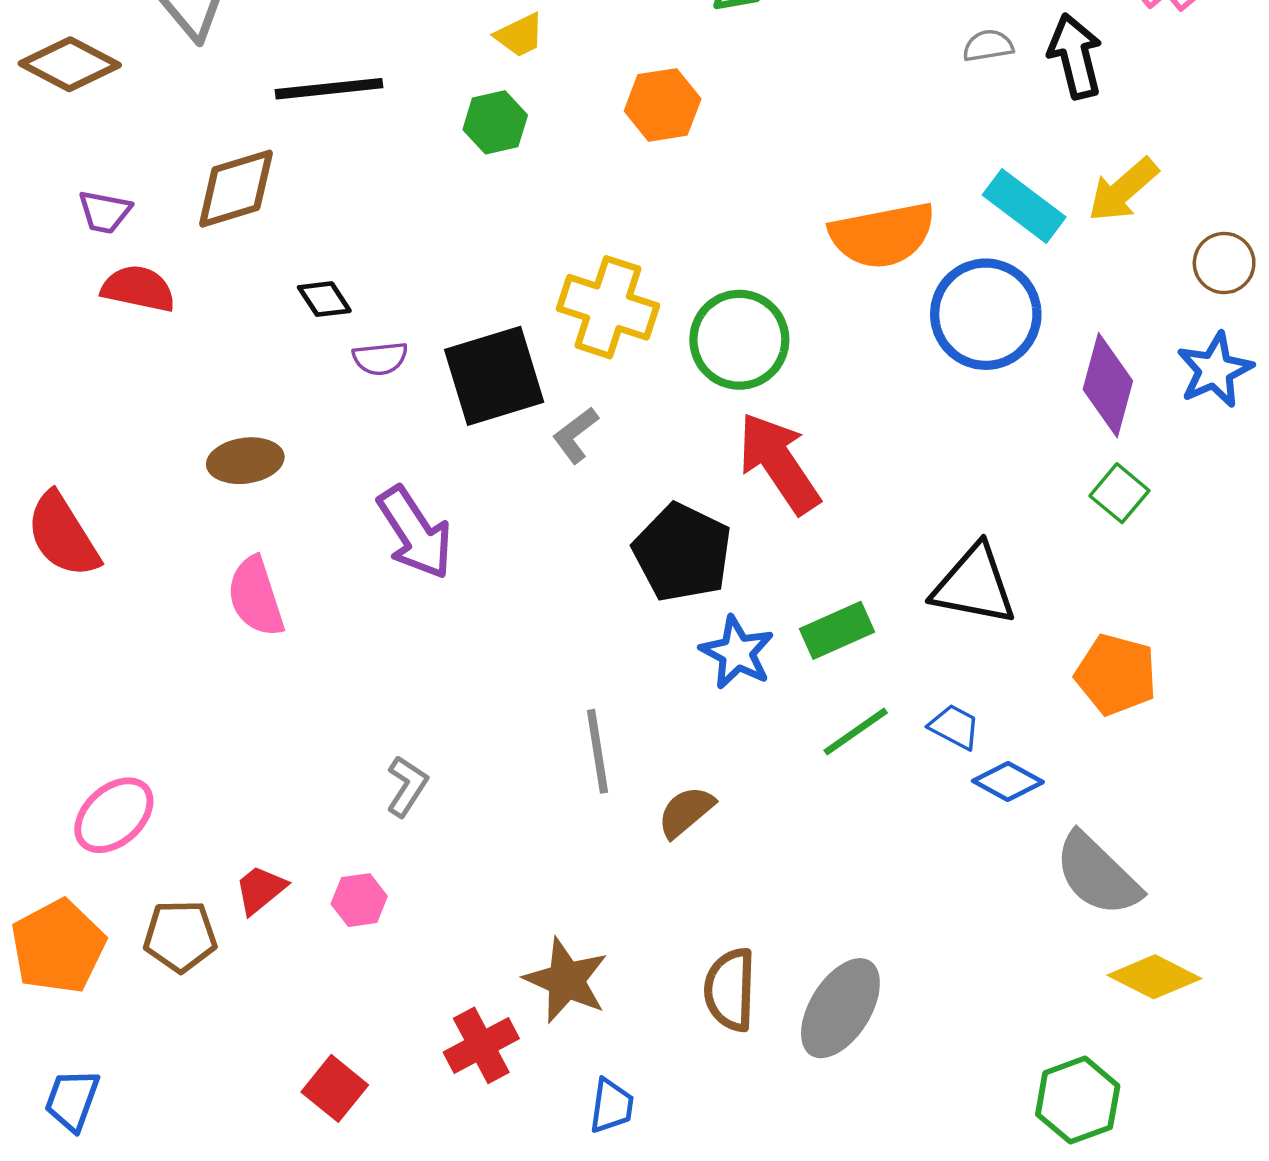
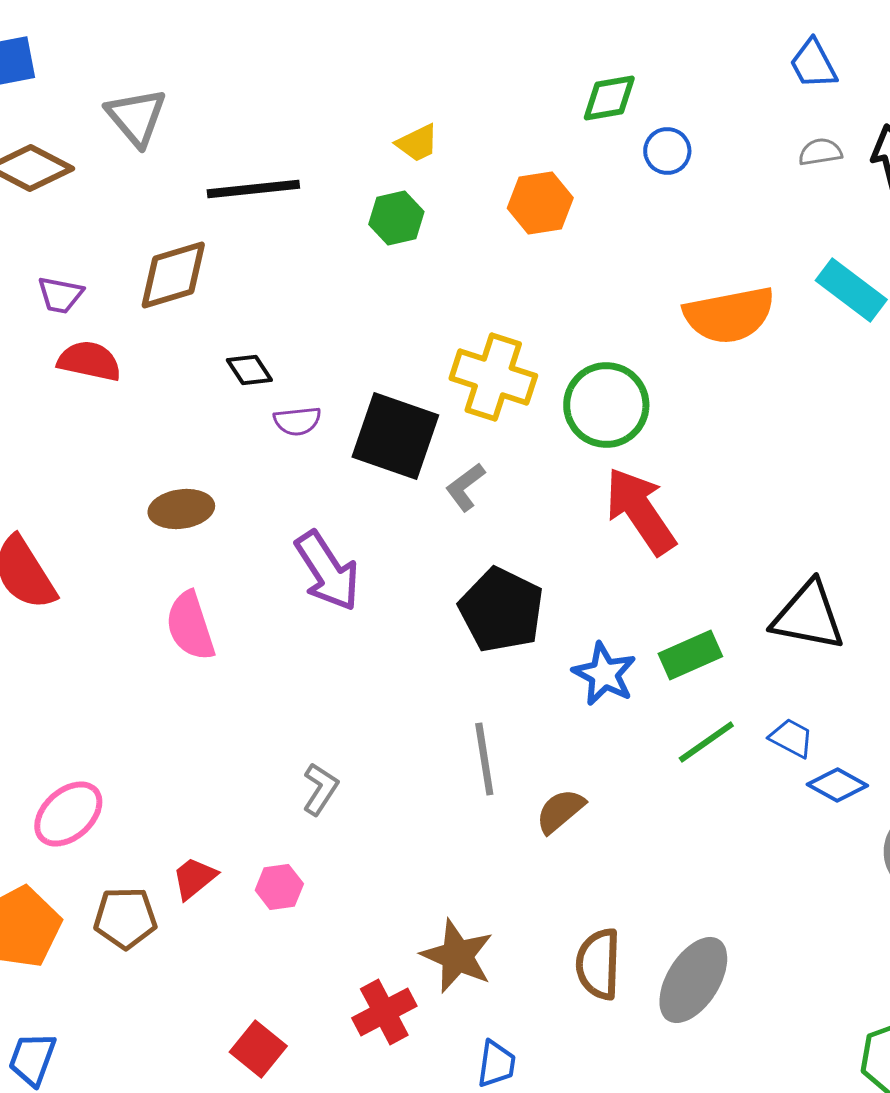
blue circle: (986, 314) -> (667, 151), moved, size x0.5
black square: (494, 376) -> (395, 436), turned 36
black pentagon: (682, 552) -> (501, 610), moved

